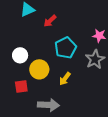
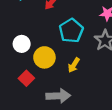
red square: (21, 86) -> (26, 78), turned -32

